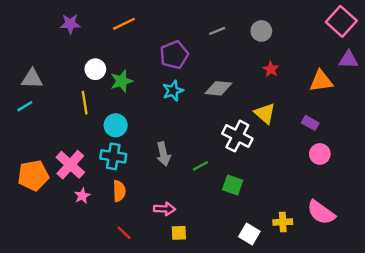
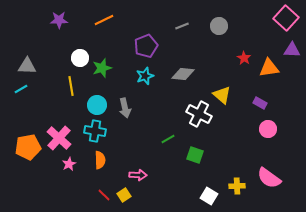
red star: (271, 69) -> (244, 58), moved
gray arrow: (163, 154) -> (125, 108), moved
yellow square: (179, 233) -> (124, 195), moved, turned -32

